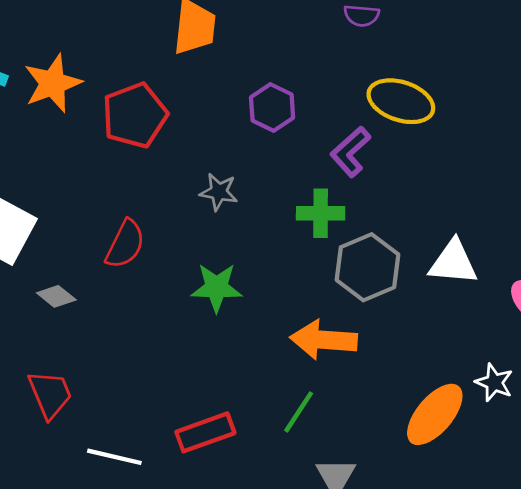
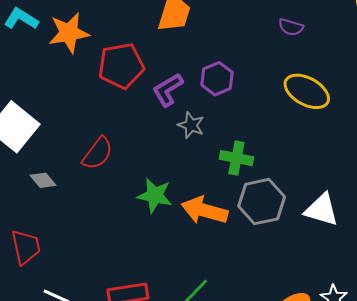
purple L-shape: (350, 152) -> (168, 90), moved
gray star: (219, 192) -> (191, 125), moved
orange arrow: (324, 340) -> (204, 210), moved

